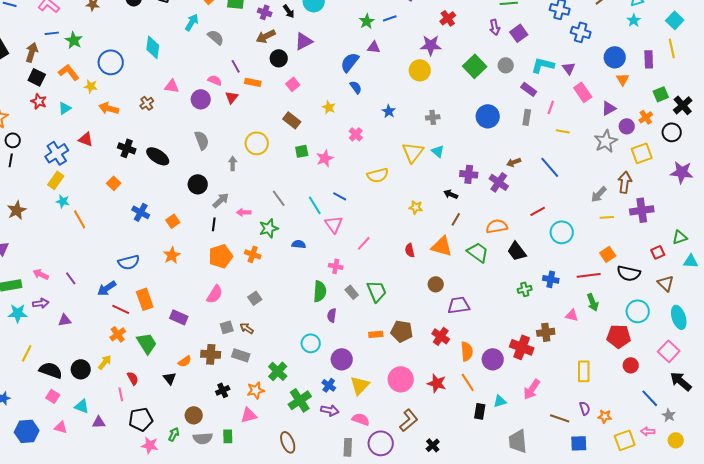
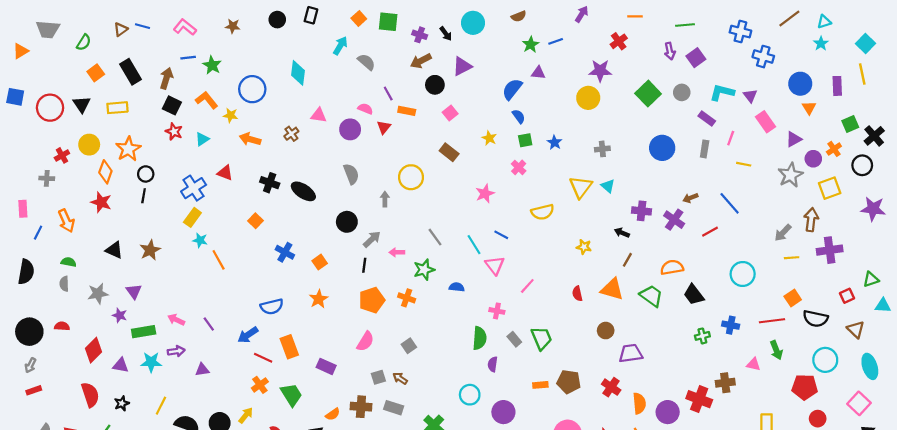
green square: (302, 151) -> (525, 140), moved
red line: (538, 211) -> (710, 232), moved

